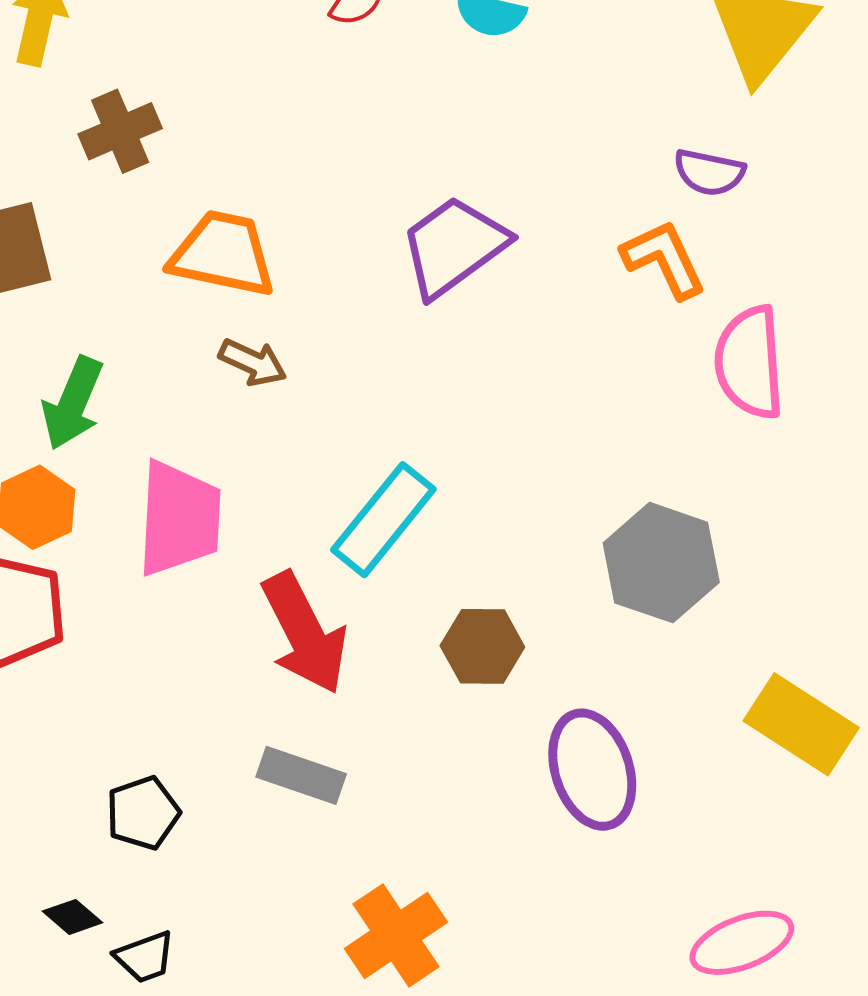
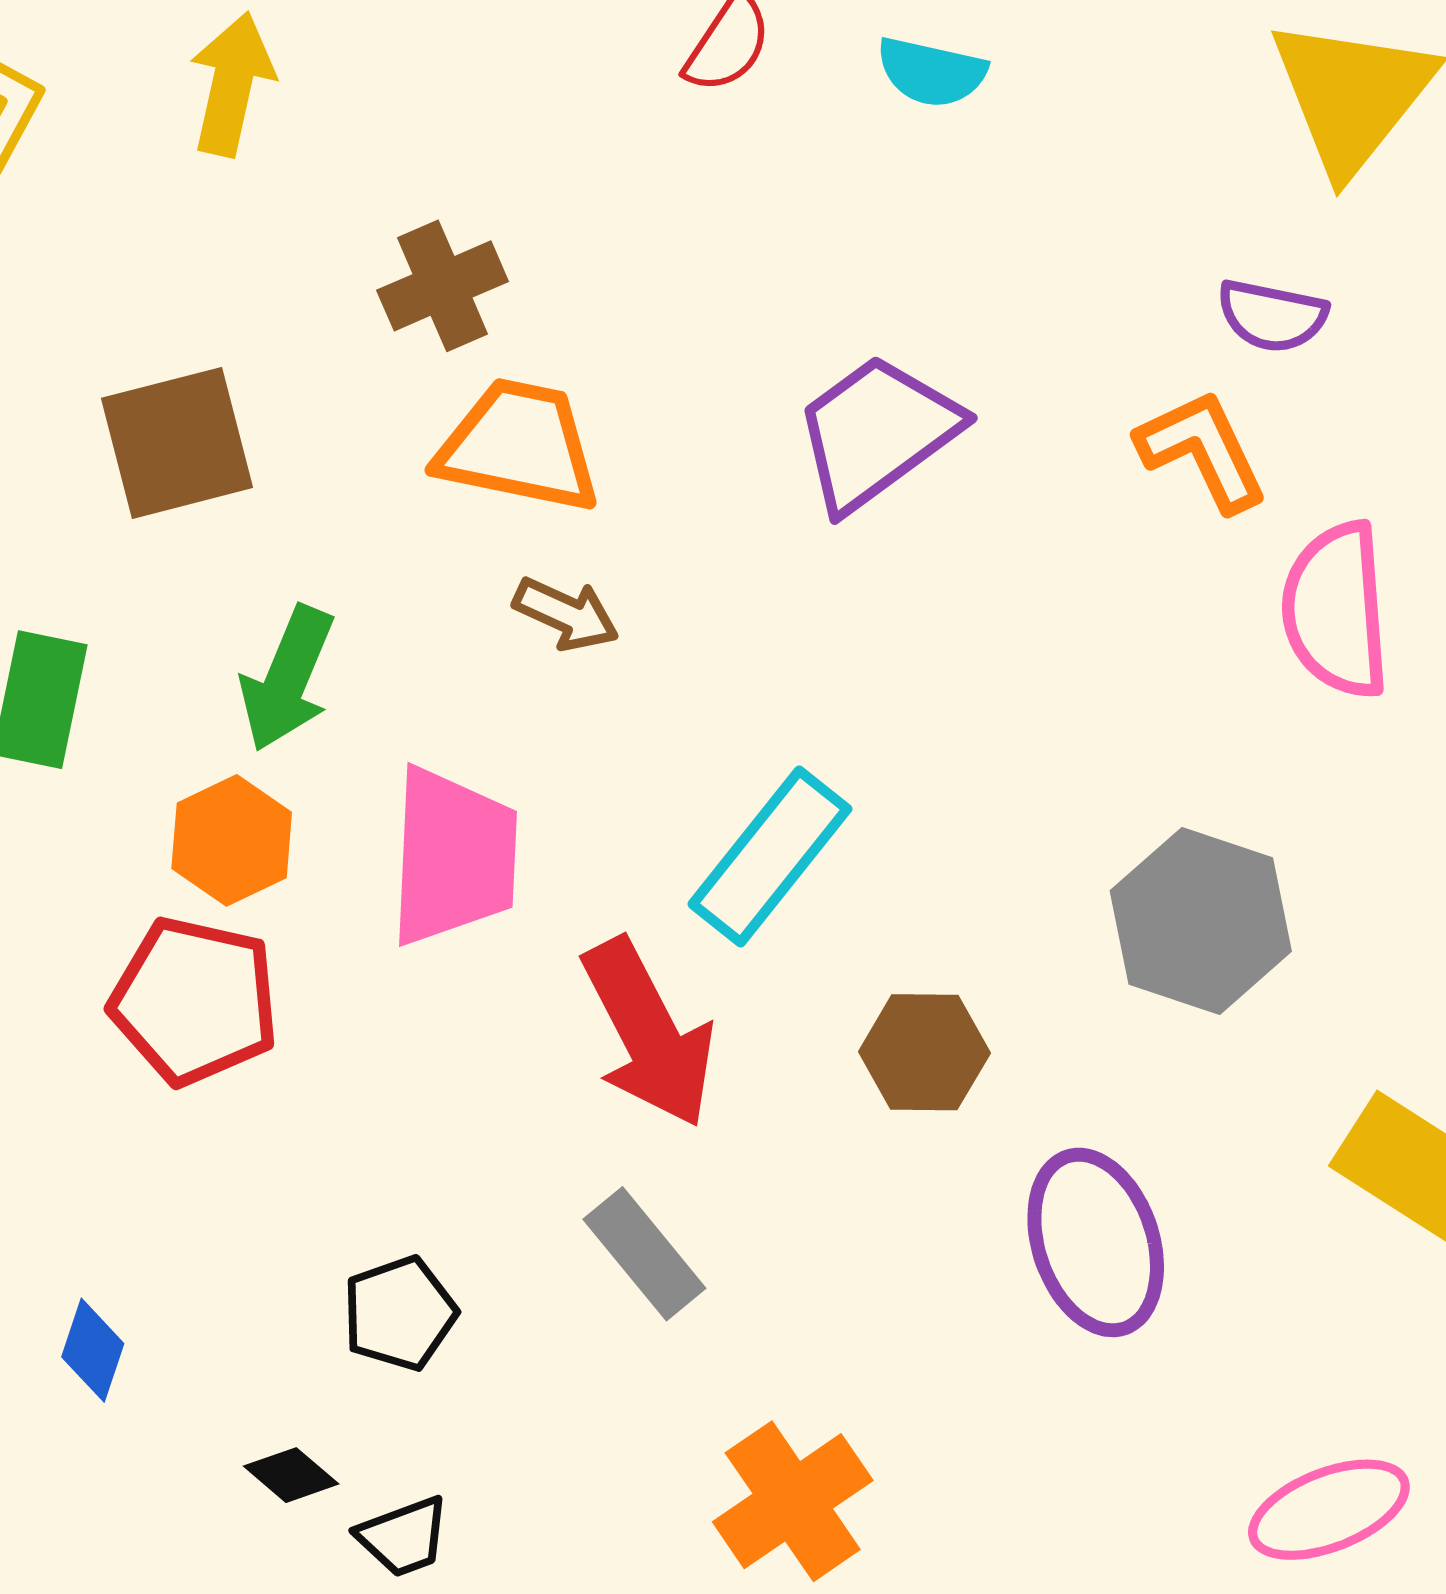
brown cross: (120, 131) -> (443, 286), moved
gray rectangle: (301, 775) -> (644, 1254), turned 32

